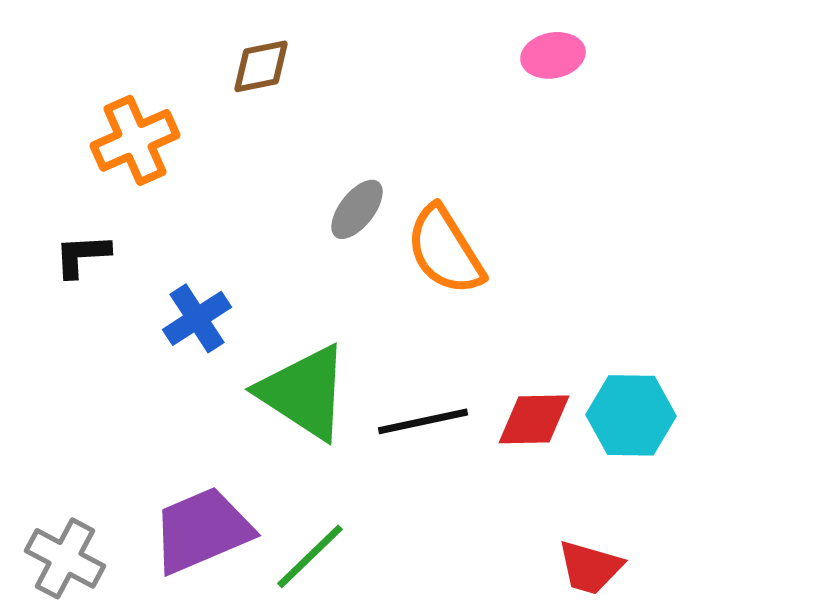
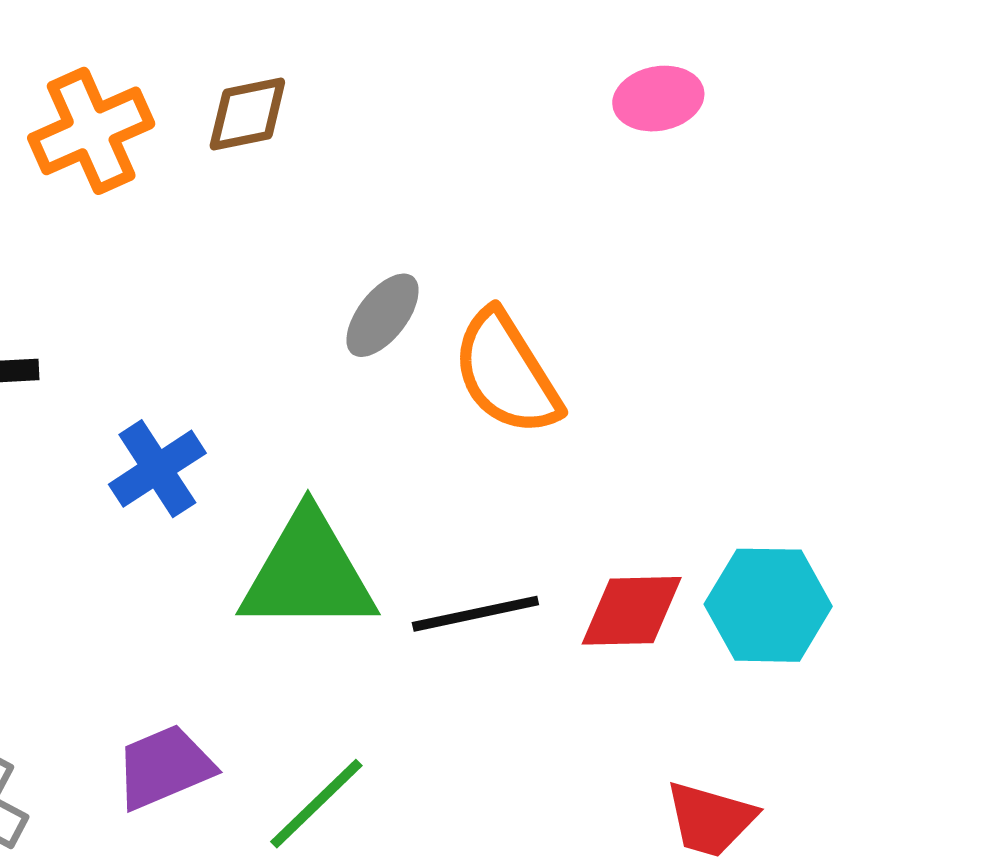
orange cross: (135, 140) -> (91, 131), moved
green triangle: (304, 392) -> (308, 573), turned -33
purple trapezoid: (202, 530) -> (164, 767), size x0.7

